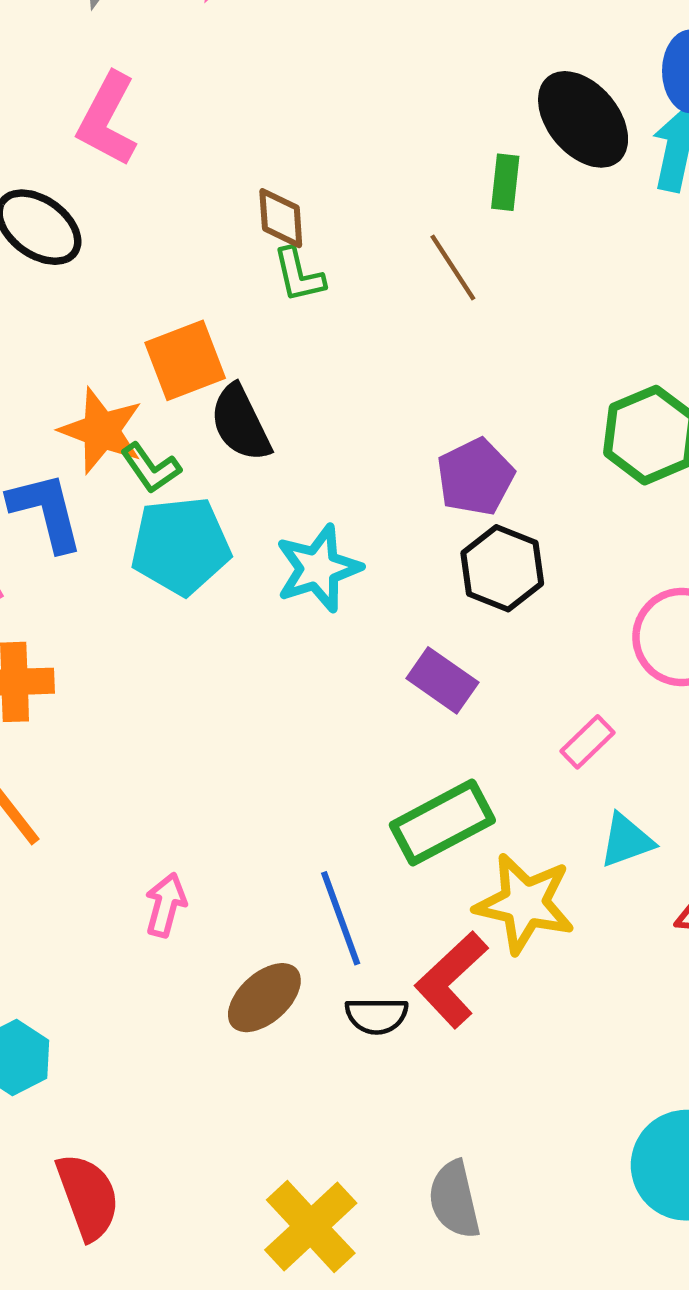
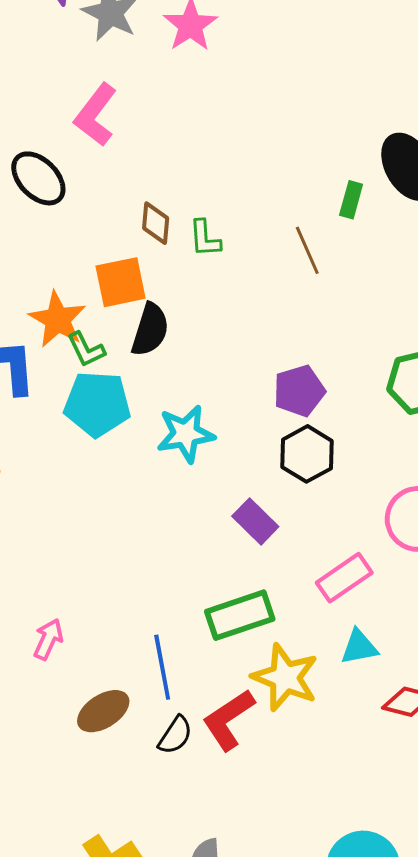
brown diamond: (281, 218) -> (156, 223), moved
black semicircle: (240, 423) -> (150, 330), turned -146
pink rectangle: (588, 742) -> (344, 578), size x1.5
black semicircle: (377, 1016) -> (175, 735), turned -66

